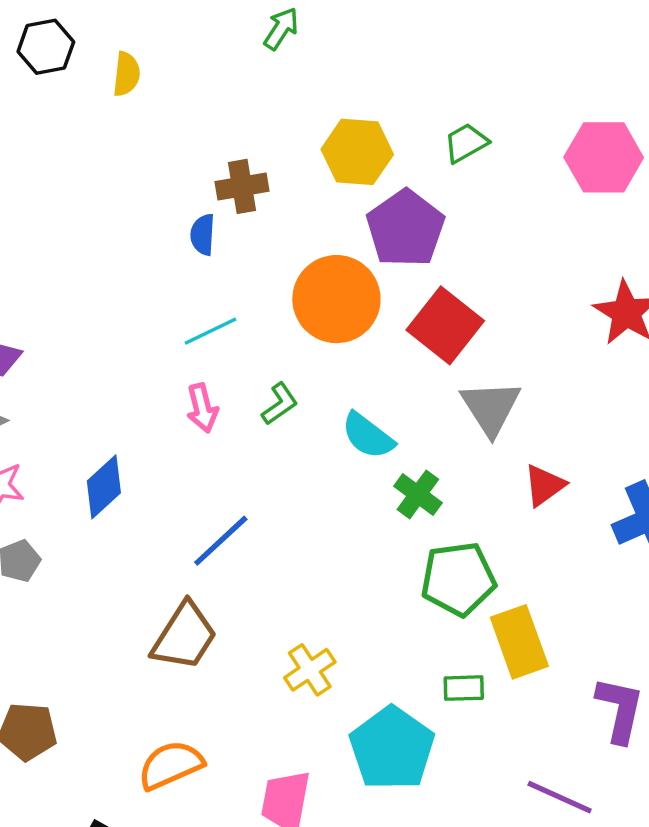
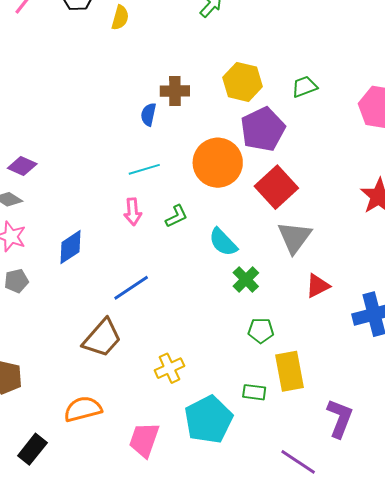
green pentagon: (458, 579) -> (261, 331), size x0.6

